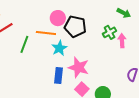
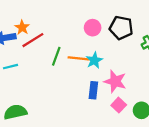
black pentagon: (75, 26) -> (121, 28), moved
orange line: (46, 33) -> (79, 58), moved

